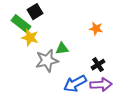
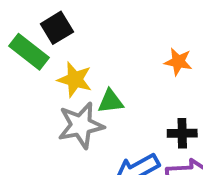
yellow star: (30, 38) -> (75, 80), moved
black cross: (98, 65) -> (182, 133), turned 32

